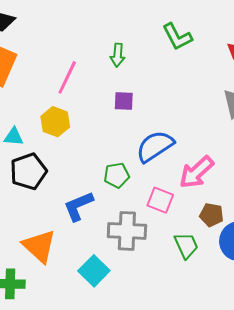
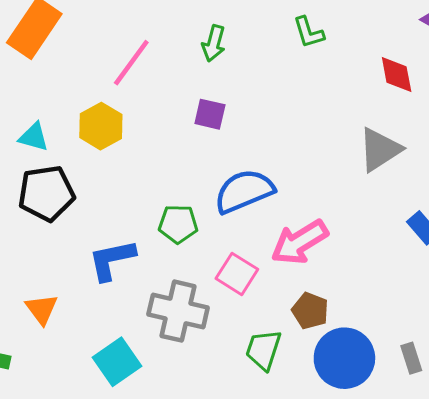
green L-shape: (177, 37) -> (309, 32), size x0.7
orange triangle: (39, 246) -> (42, 309), size x0.6
green trapezoid: (186, 246) -> (263, 350), turned -148

